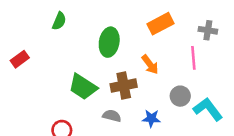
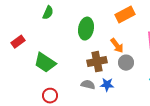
green trapezoid: (83, 87) -> (45, 63), moved
gray circle: (180, 96) -> (126, 63), moved
blue star: (151, 118) -> (107, 85), moved

